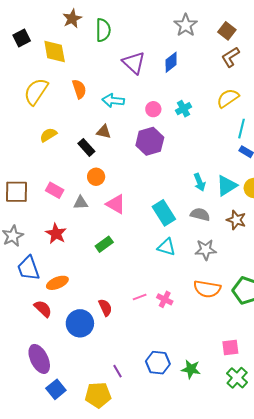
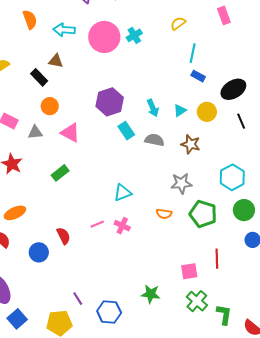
yellow semicircle: (228, 98) -> (178, 23), size x0.7
pink circle: (153, 109) -> (104, 37), size x2.0
purple hexagon: (150, 141) -> (110, 102), moved
cyan triangle: (227, 186) -> (180, 110), size x0.6
cyan rectangle: (164, 213) -> (126, 131), moved, size x0.7
cyan triangle: (166, 247) -> (123, 193), moved, turned -36
gray star: (206, 250) -> (181, 183), moved
orange semicircle: (207, 289) -> (164, 214), size x0.6
blue circle: (80, 323) -> (39, 252), size x0.7
blue hexagon: (158, 363) -> (109, 312), moved

